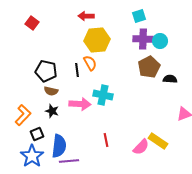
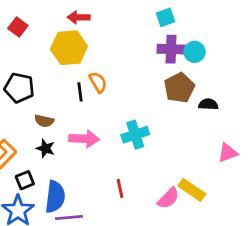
red arrow: (86, 16) -> (79, 17), moved
yellow hexagon: (97, 40) -> (69, 48), moved
black pentagon: (46, 71) -> (19, 88), moved
cyan cross: (103, 95) -> (135, 135), moved, turned -30

